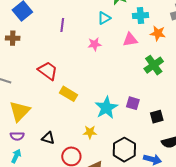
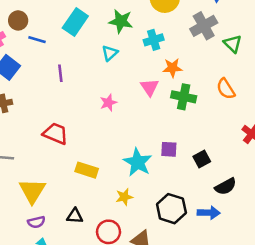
orange star: (158, 33) -> (172, 68), moved
pink triangle: (130, 40) -> (150, 87), moved, turned -42
pink star: (94, 44) -> (108, 103), moved
green cross: (154, 65) -> (184, 97), turned -30
yellow rectangle: (69, 94) -> (87, 170), moved

